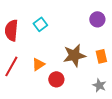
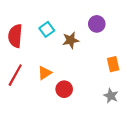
purple circle: (97, 19) -> (97, 24), moved
brown star: (74, 55) -> (71, 40), moved, size x0.7

